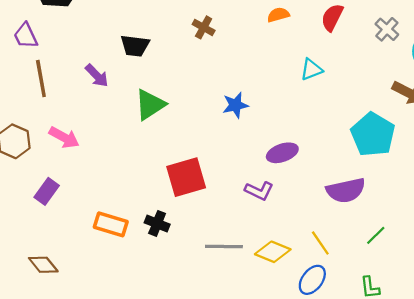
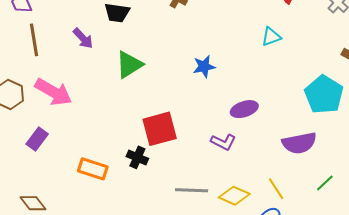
pink arrow: (64, 138) -> (53, 92), size x1.4
black cross: (157, 223) -> (137, 157), moved

